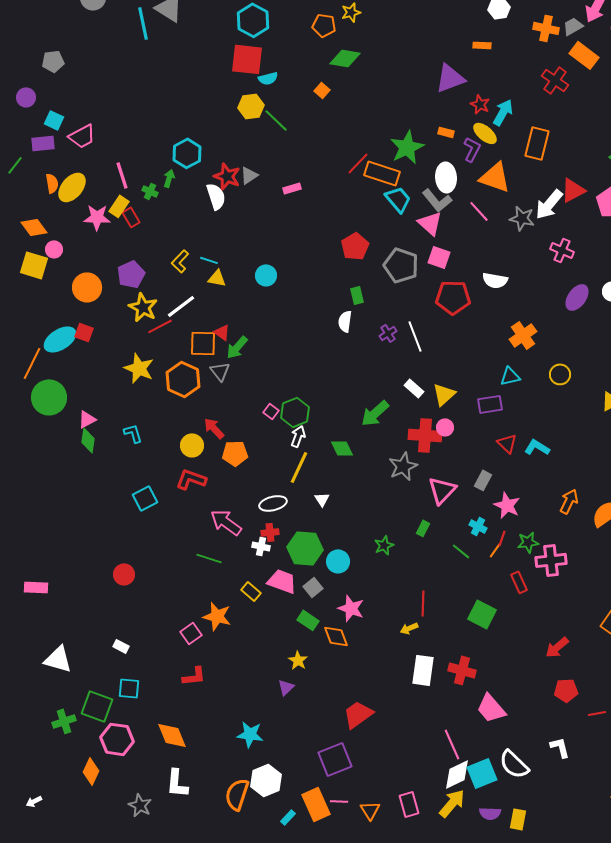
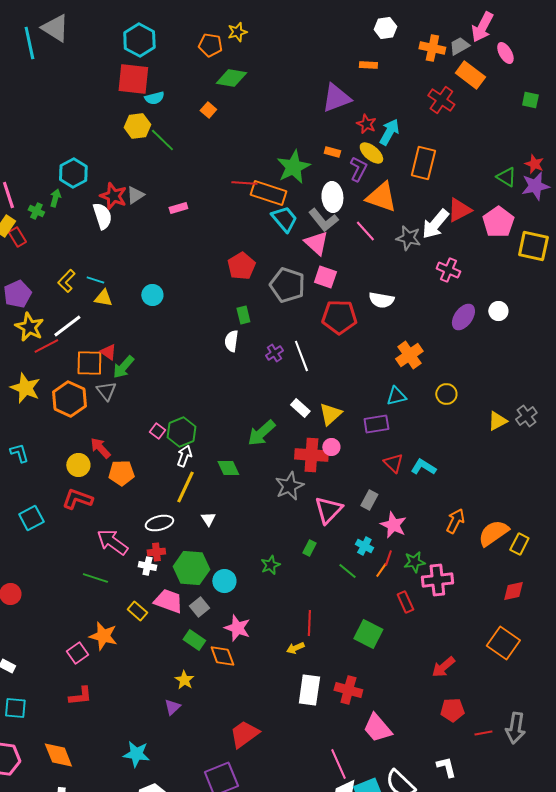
red line: (358, 163) -> (244, 183), turned 50

